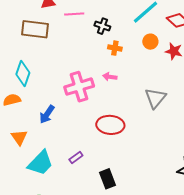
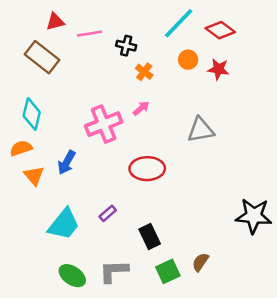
brown rectangle: (35, 29) -> (42, 57), turned 36
orange cross: (115, 48) -> (144, 72), turned 32
pink arrow: (110, 77) -> (141, 108), turned 136
gray triangle: (155, 98) -> (201, 130), turned 45
orange triangle: (19, 137) -> (34, 176), moved

